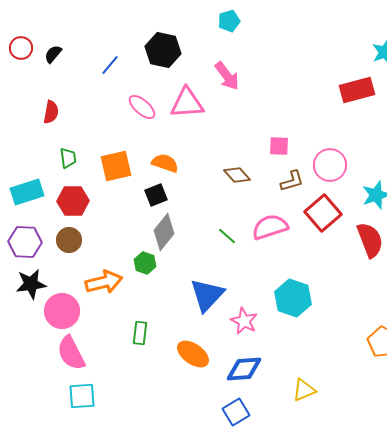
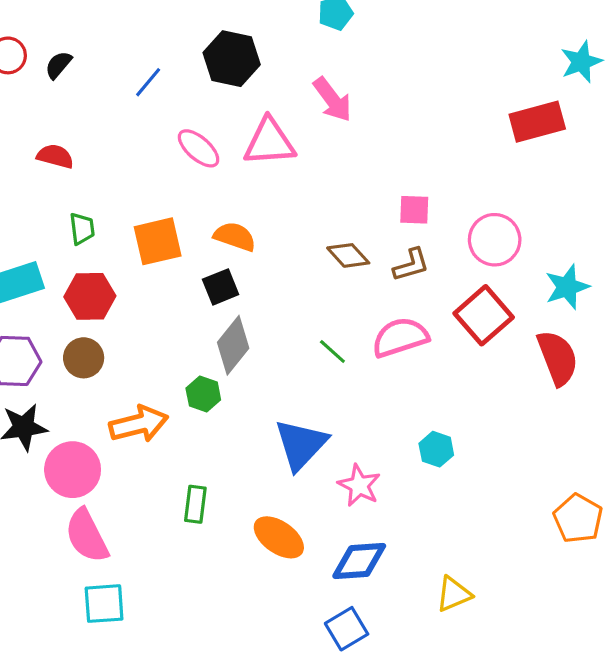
red semicircle: (51, 112) -> (55, 156), turned -85
brown L-shape: (292, 181) -> (411, 265), moved
cyan hexagon: (293, 298) -> (436, 449), size x0.6

